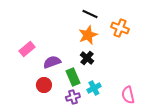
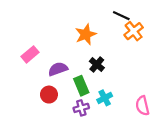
black line: (90, 14) -> (121, 16), moved
orange cross: (120, 28) -> (134, 31), turned 30
orange star: (88, 35) -> (86, 34), moved

